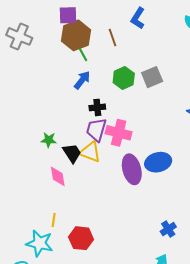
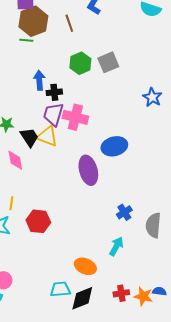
green line: (83, 55) -> (26, 40), moved, turned -56
blue arrow: (82, 80) -> (39, 80), moved, turned -42
purple ellipse: (132, 169) -> (88, 170), moved

